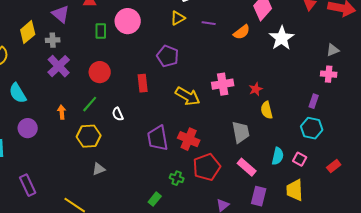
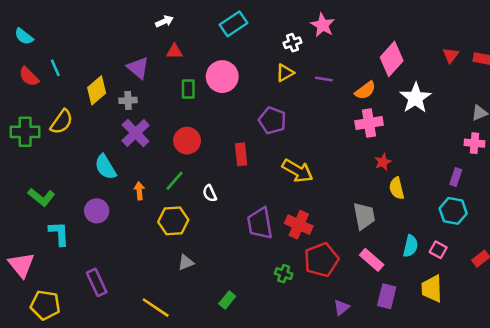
pink cross: (223, 84) -> (369, 123), moved
cyan semicircle: (18, 93) -> (105, 167), moved
green rectangle: (155, 199) -> (227, 300), moved

